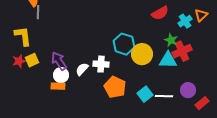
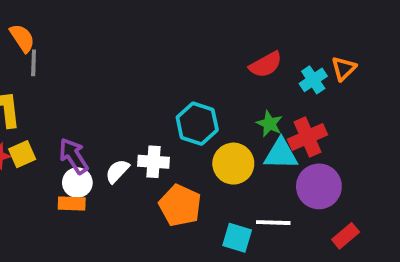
green star: (171, 40) -> (269, 124), moved
yellow circle: (142, 54) -> (233, 164), moved
purple circle: (188, 90) -> (319, 186), moved, size x1.5
cyan square: (145, 94) -> (237, 238), moved, turned -35

